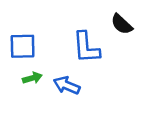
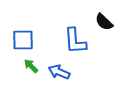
green arrow: (32, 78) -> (31, 66), turned -119

